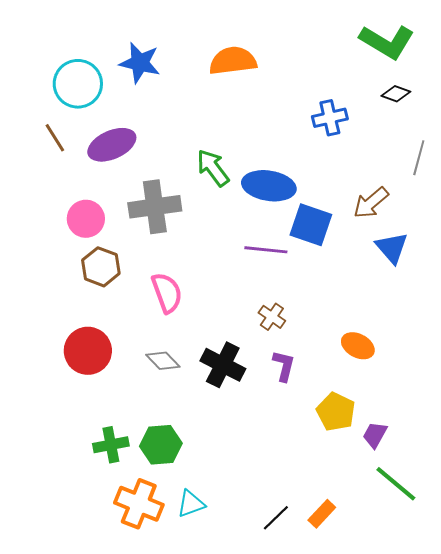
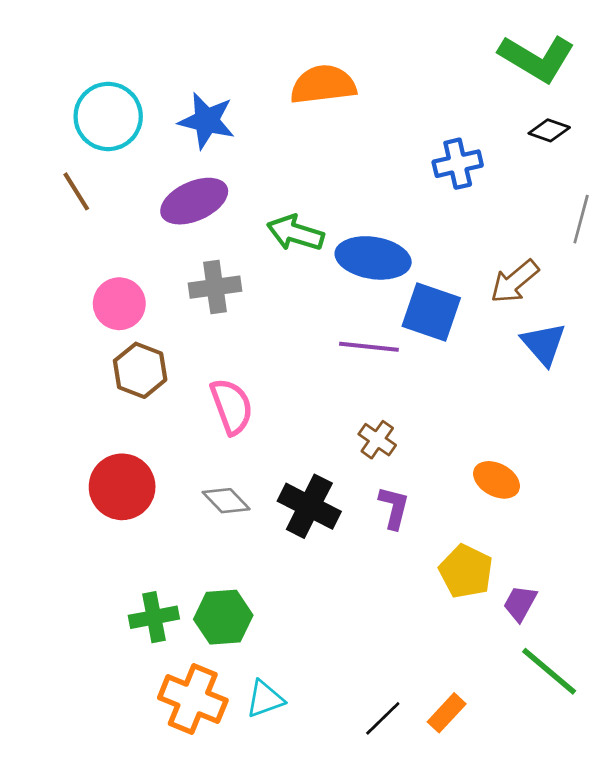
blue star: (140, 63) -> (207, 121), moved
purple ellipse: (112, 145) -> (194, 201), moved
green arrow: (213, 168) -> (295, 233), turned -36
gray cross: (155, 207) -> (215, 287), size x0.7

